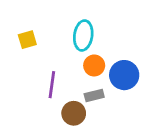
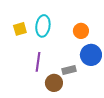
cyan ellipse: (83, 35) -> (43, 26), moved
orange circle: (94, 65) -> (81, 31), moved

